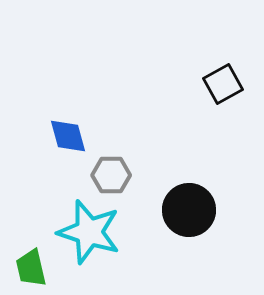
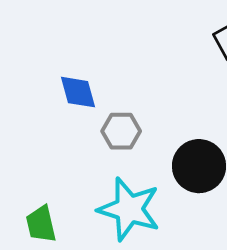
cyan star: (89, 232) -> (129, 209), moved

